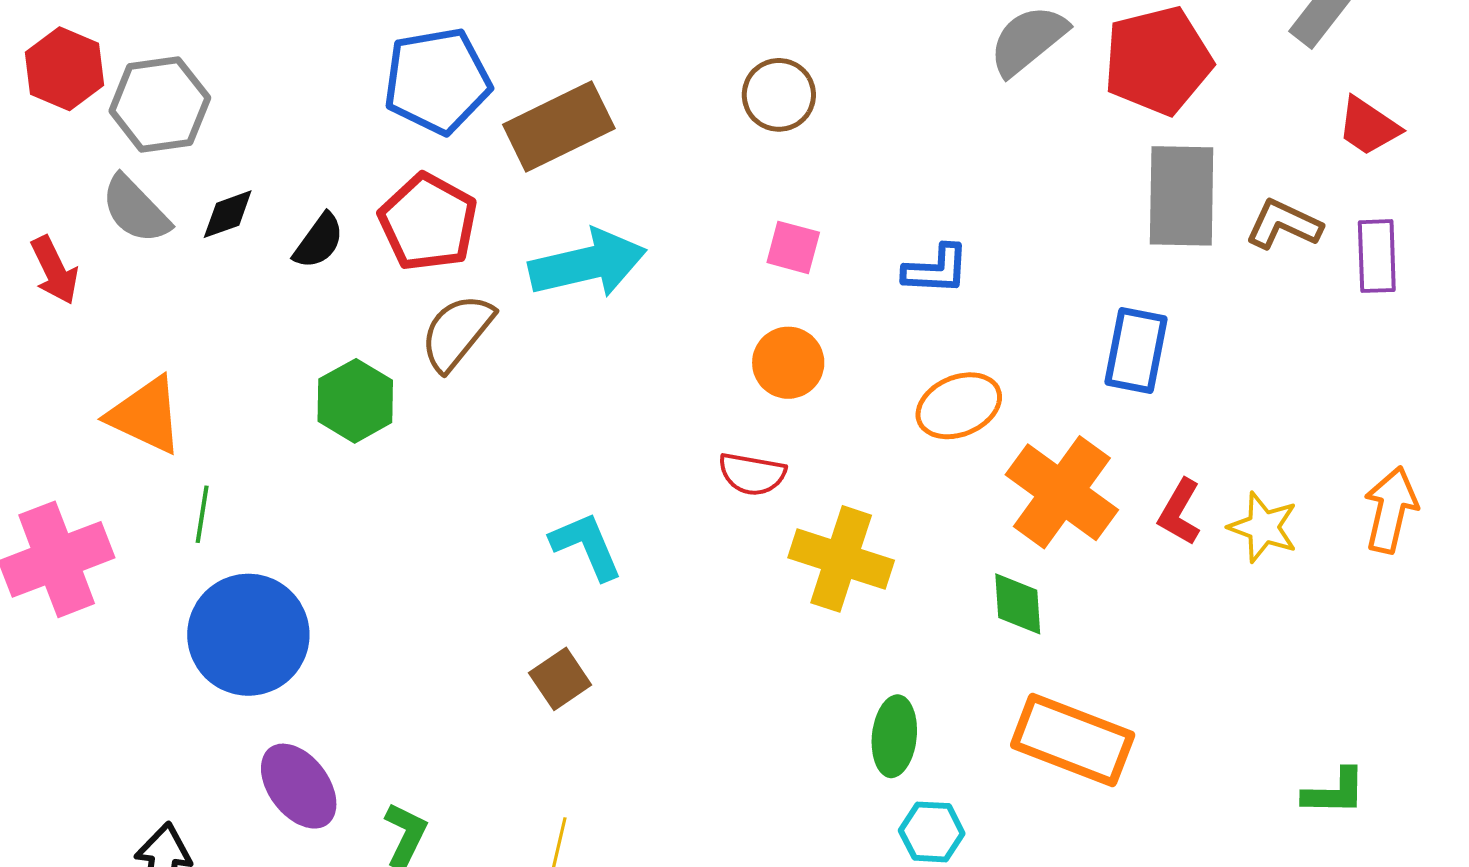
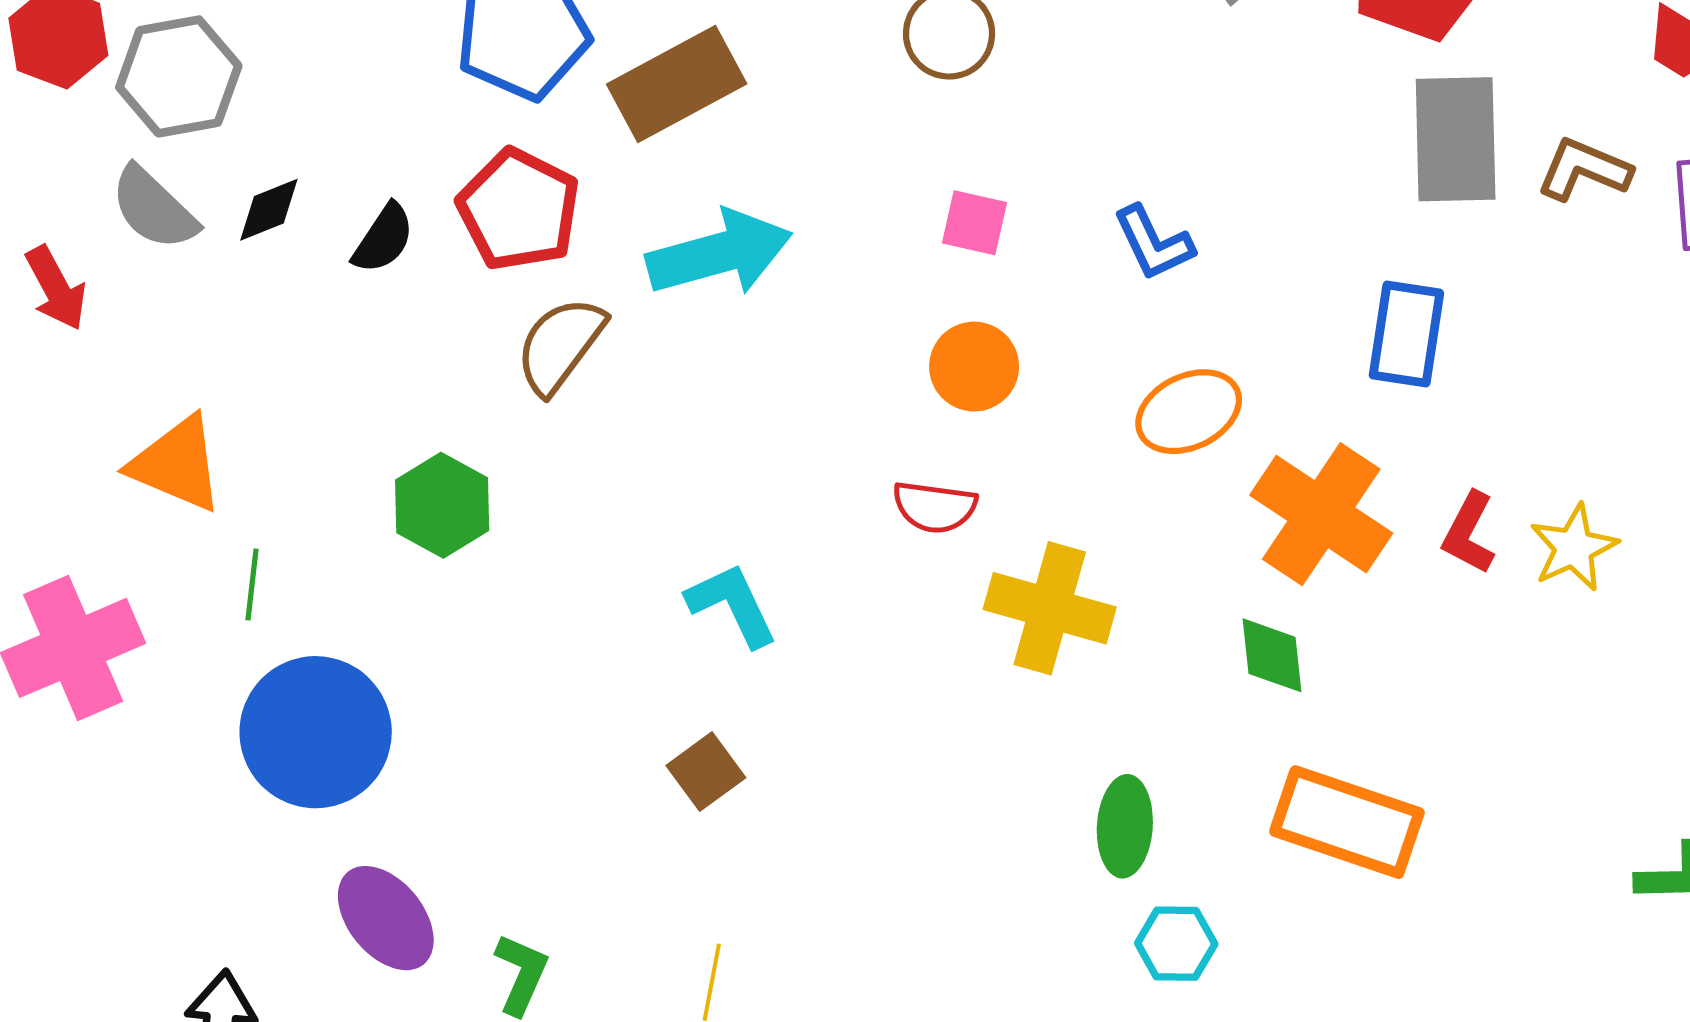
blue L-shape: (936, 269) -> (1153, 243), turned 64
green hexagon: (355, 401) -> (442, 505), moved
yellow star: (1263, 527) -> (1574, 548), turned 30

